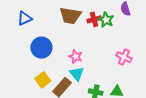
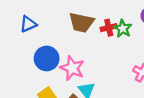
pink star: (76, 57) -> (72, 68), moved, size x1.5

